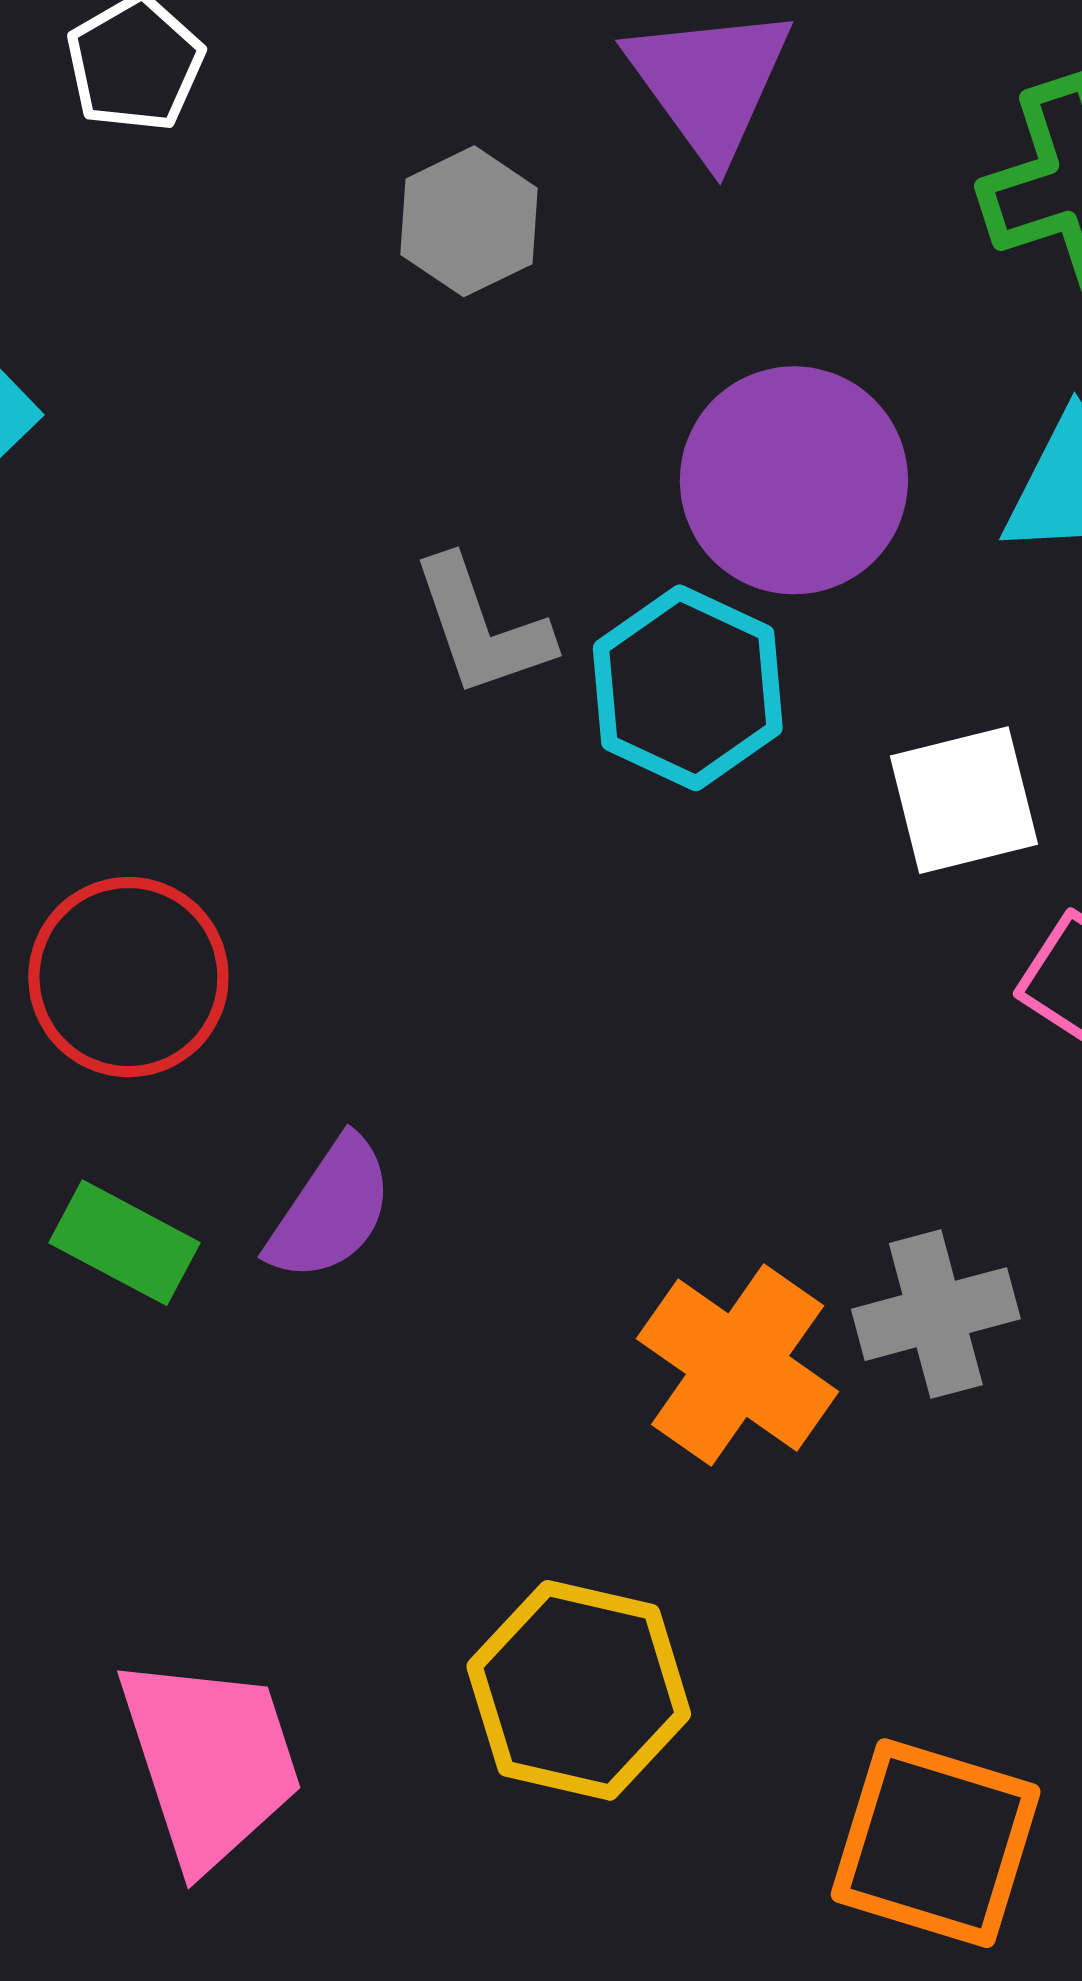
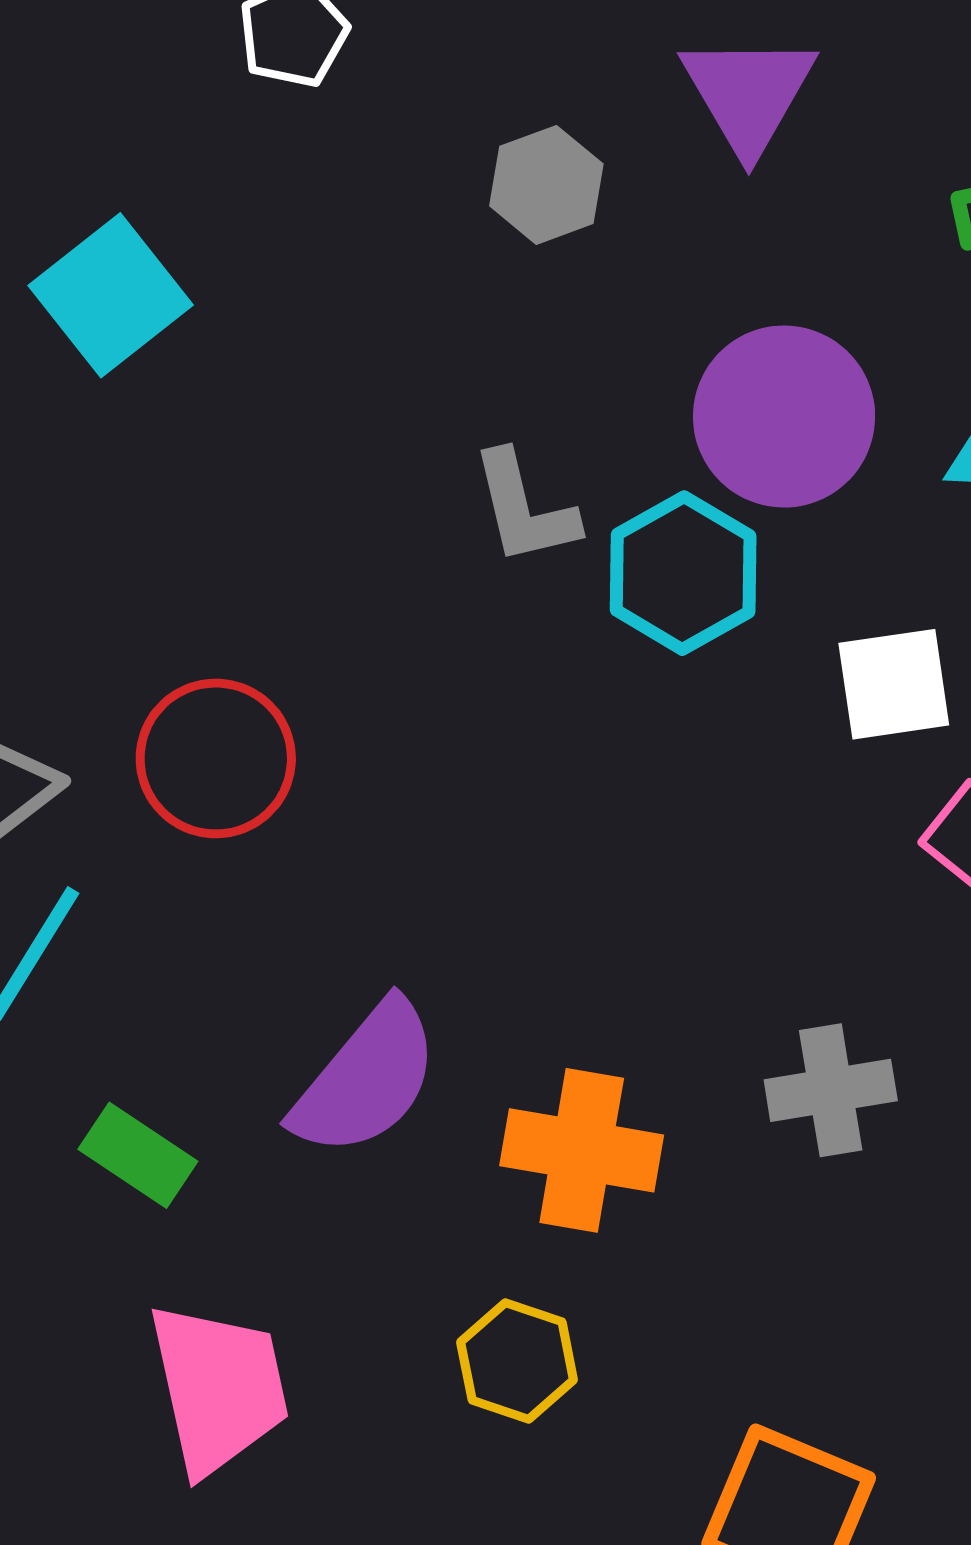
purple semicircle: (331, 1210) -> (366, 1079), moved, size x1.4
green rectangle: (125, 1243) -> (138, 1155), moved
orange cross: (738, 1365) -> (582, 1150), moved, turned -31
yellow hexagon: (579, 1690) -> (517, 1361), size x0.7

